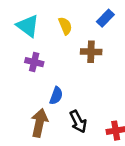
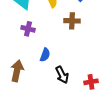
brown arrow: (39, 123) -> (17, 71), moved

